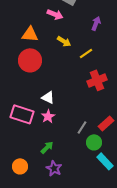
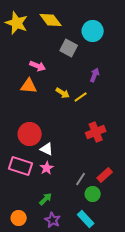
pink arrow: (55, 14) -> (38, 66), moved
yellow line: (86, 53) -> (81, 97), moved
red circle: (30, 60) -> (30, 134), moved
cyan rectangle: (105, 161) -> (86, 219), moved

